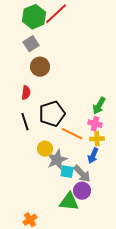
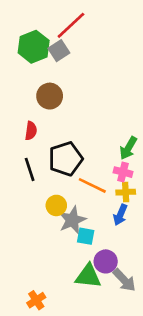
green hexagon: (34, 17) -> (34, 47), moved
gray square: (31, 44) -> (59, 51), moved
gray arrow: (82, 174) -> (124, 280), moved

